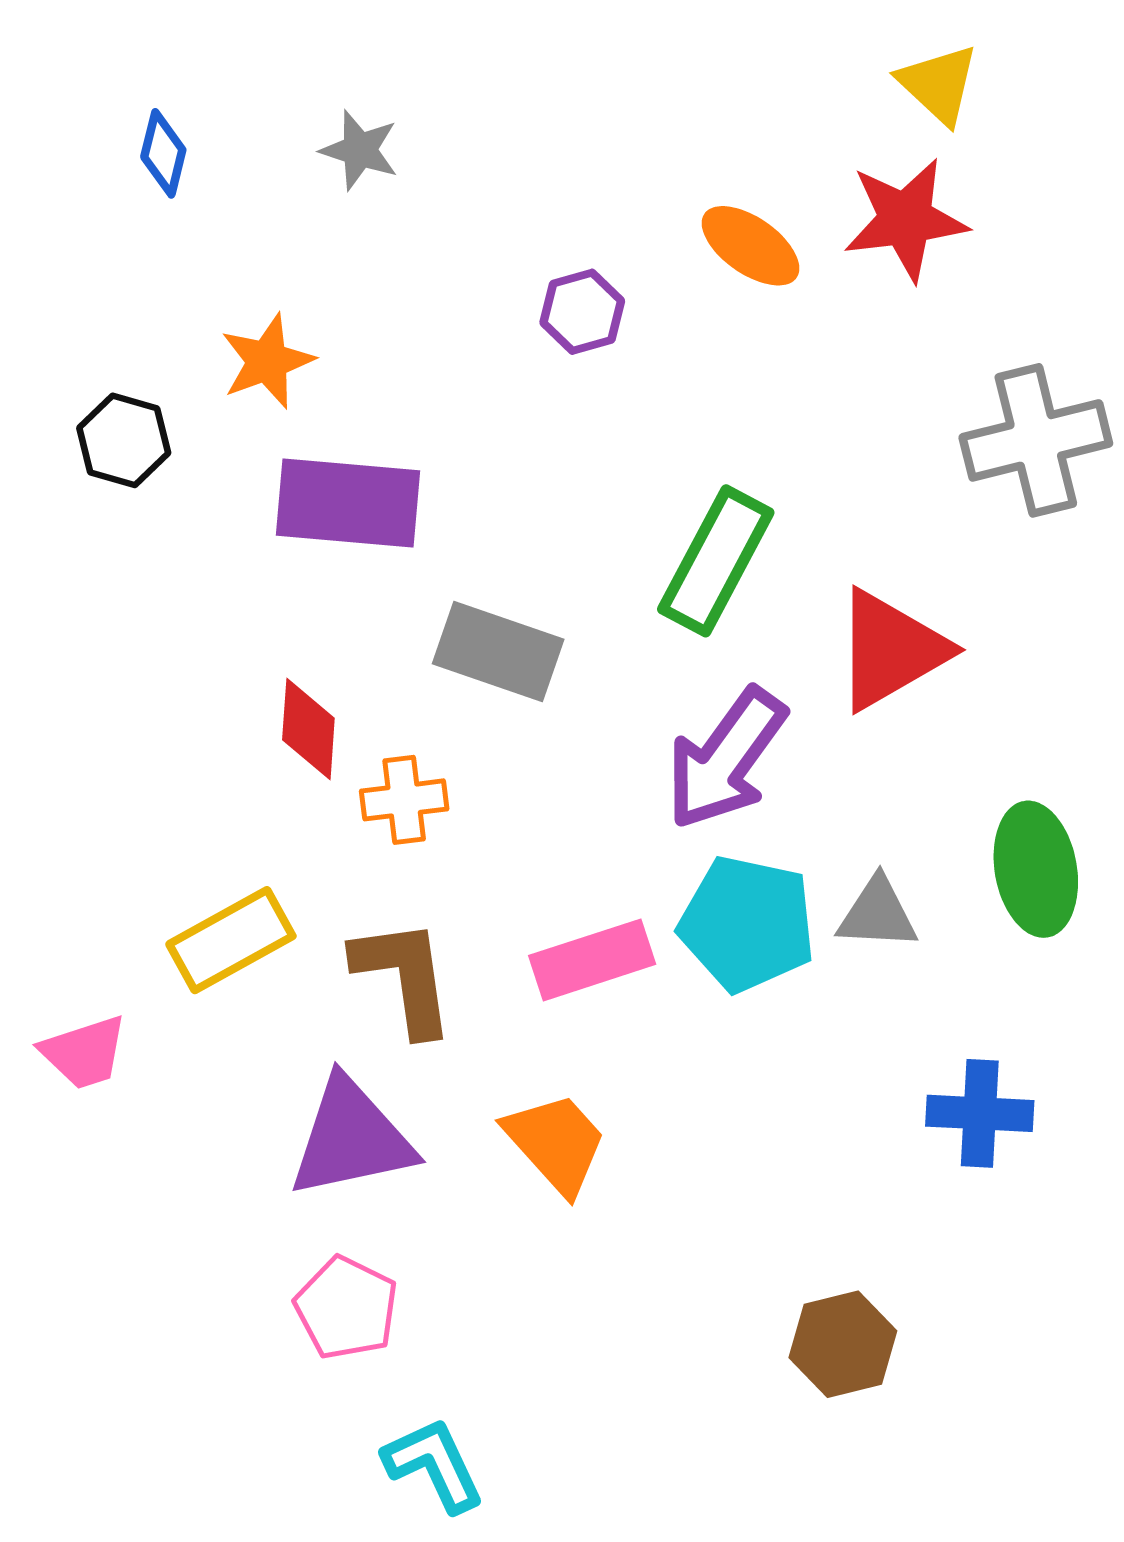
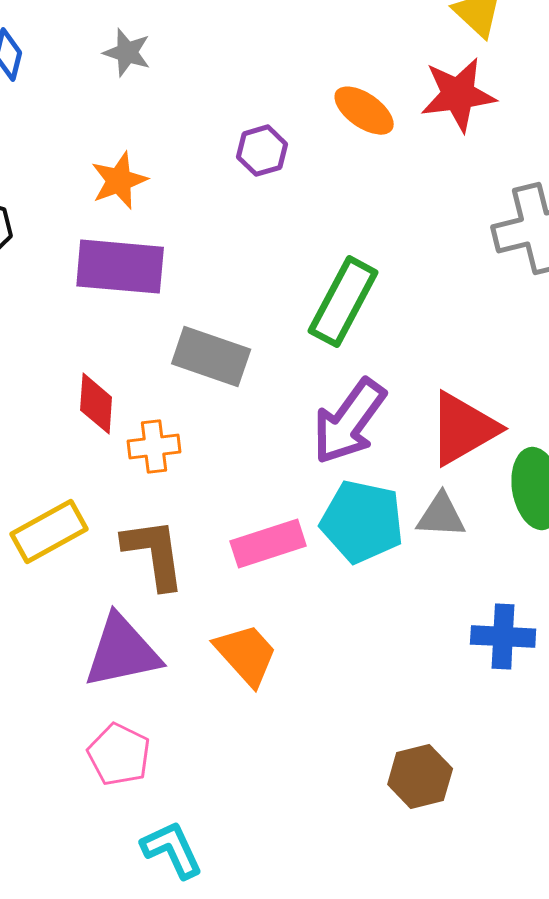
orange star: (267, 361) -> (119, 181), moved
red triangle: (891, 650) -> (463, 429), moved

